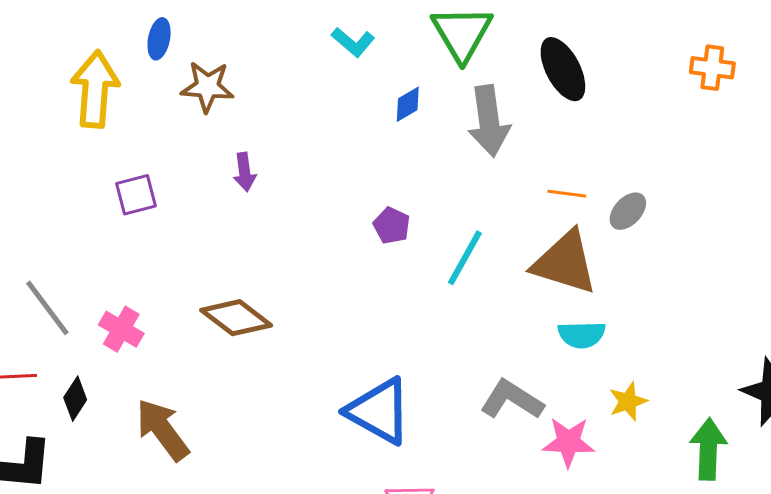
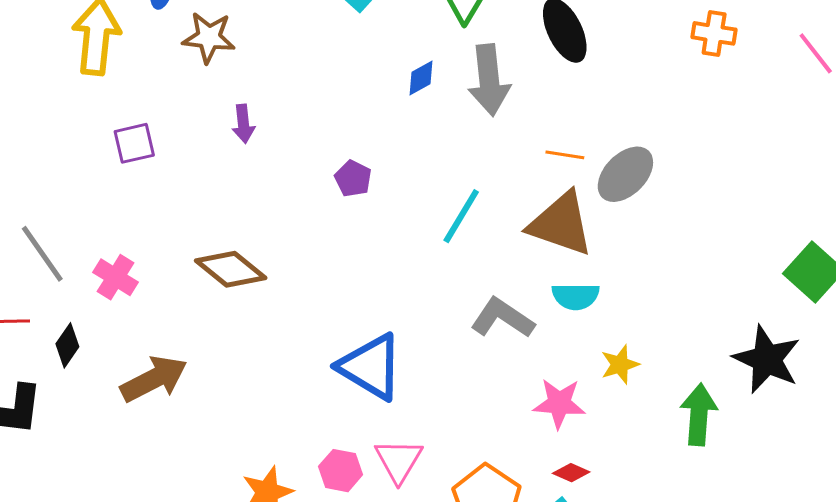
blue diamond: (408, 104) -> (421, 78), moved
gray ellipse: (628, 211) -> (625, 174), size x1.5
purple pentagon: (392, 226) -> (353, 179), moved
gray L-shape: (512, 400) -> (502, 318), moved
brown arrow: (163, 430) -> (154, 379), turned 98

